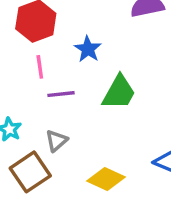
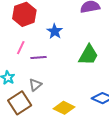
pink line: (40, 67) -> (21, 48), moved, turned 32
green trapezoid: (119, 92) -> (88, 55), moved

